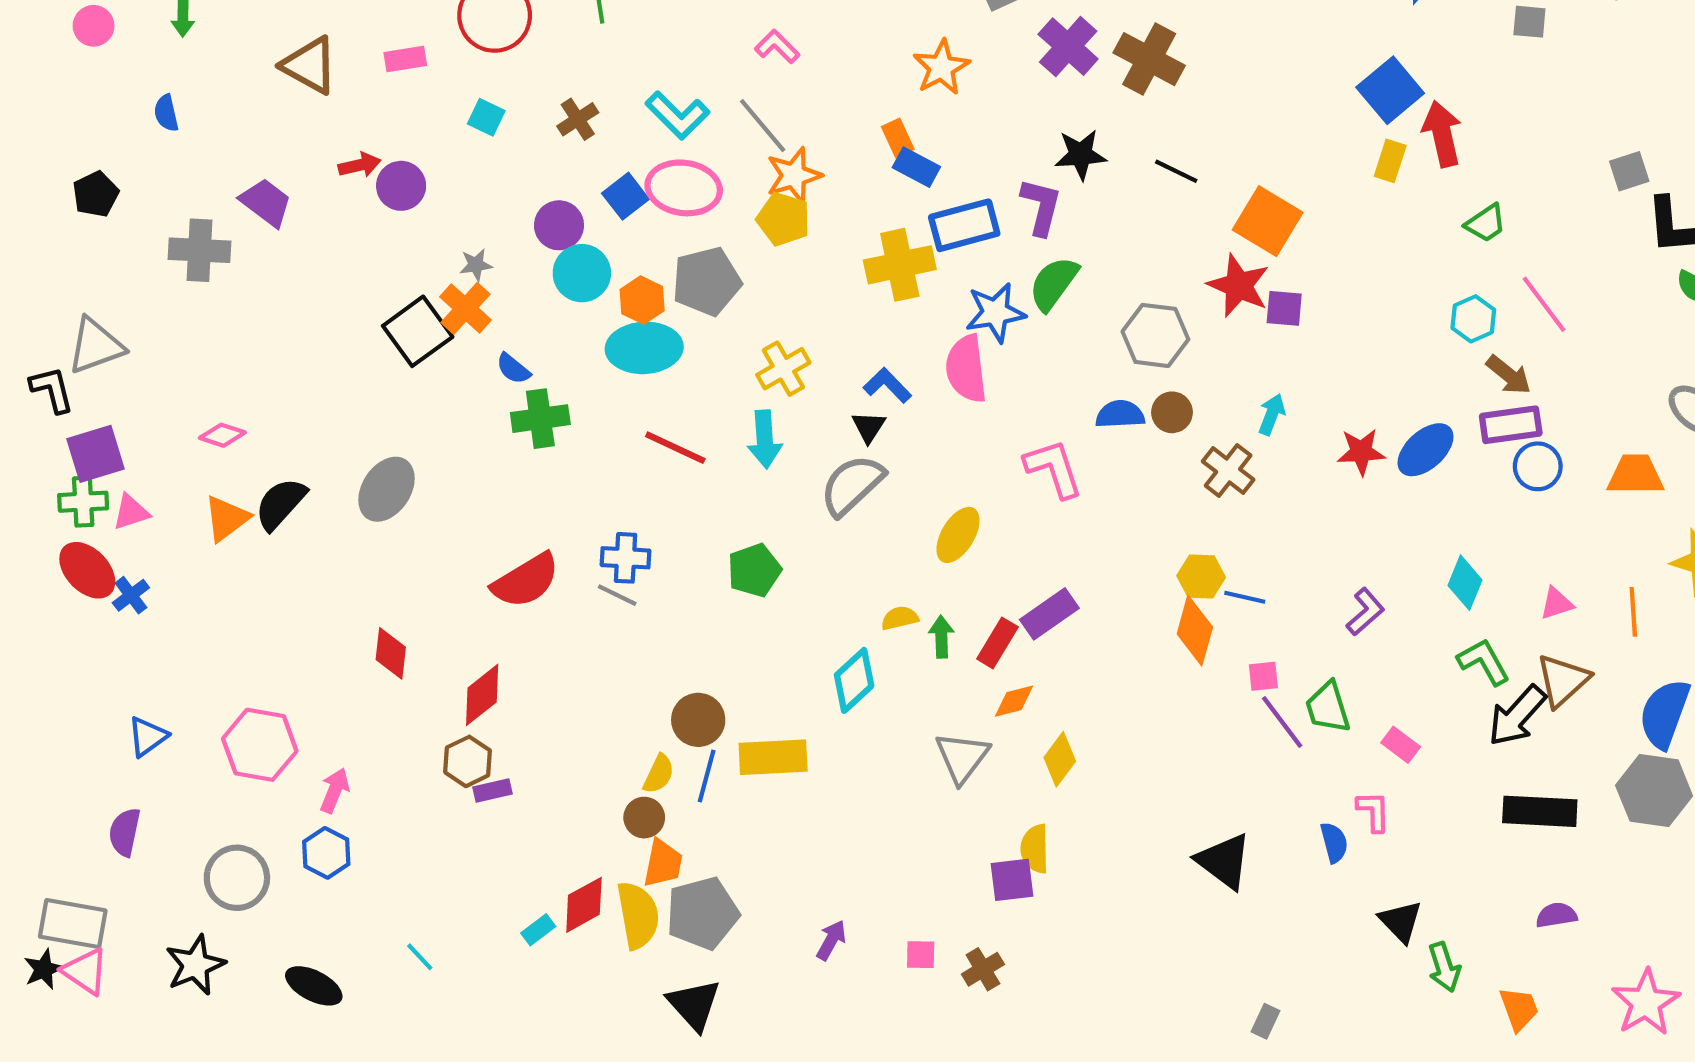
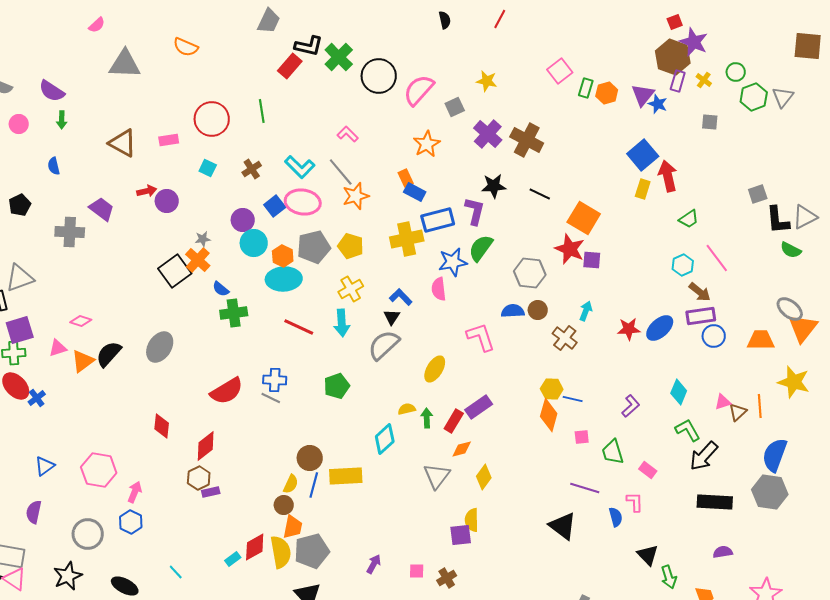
yellow pentagon: (783, 219) -> (351, 246), moved
pink semicircle: (966, 369) -> (439, 289), size x0.7
pink triangle: (131, 512) -> (58, 348), moved
brown triangle: (1563, 680) -> (738, 412), moved, size x0.7
purple line: (1282, 722) -> (585, 488), moved, turned -36

